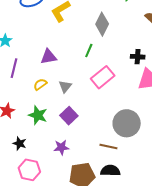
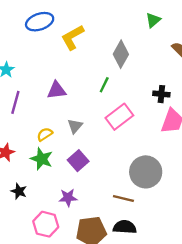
yellow semicircle: (40, 84) -> (45, 134), moved
pink hexagon: (29, 170) -> (46, 224), moved

